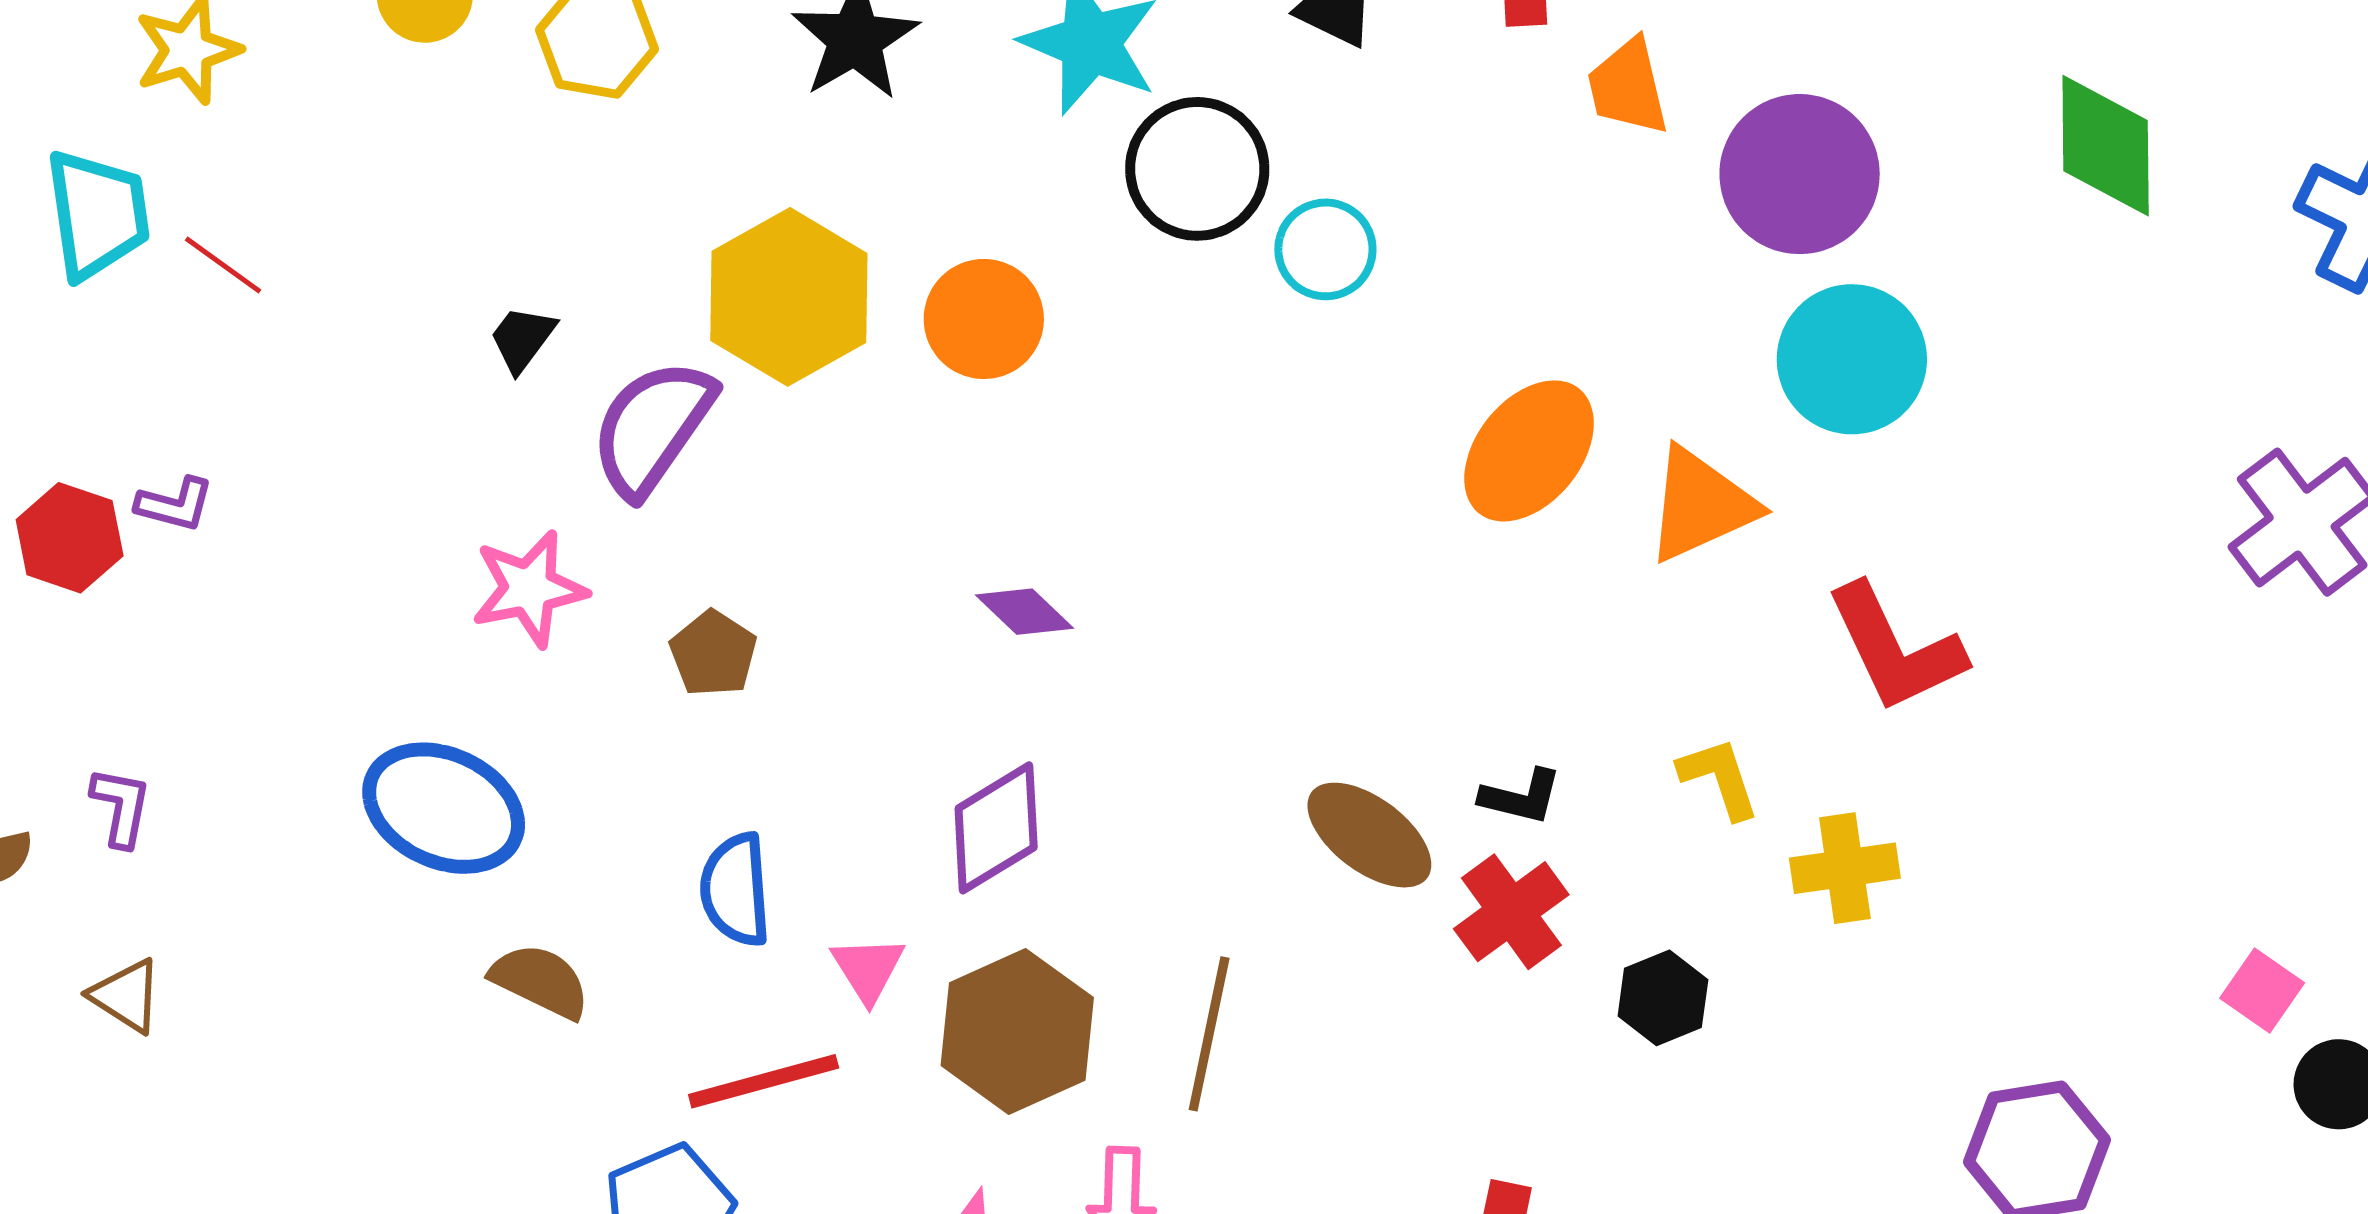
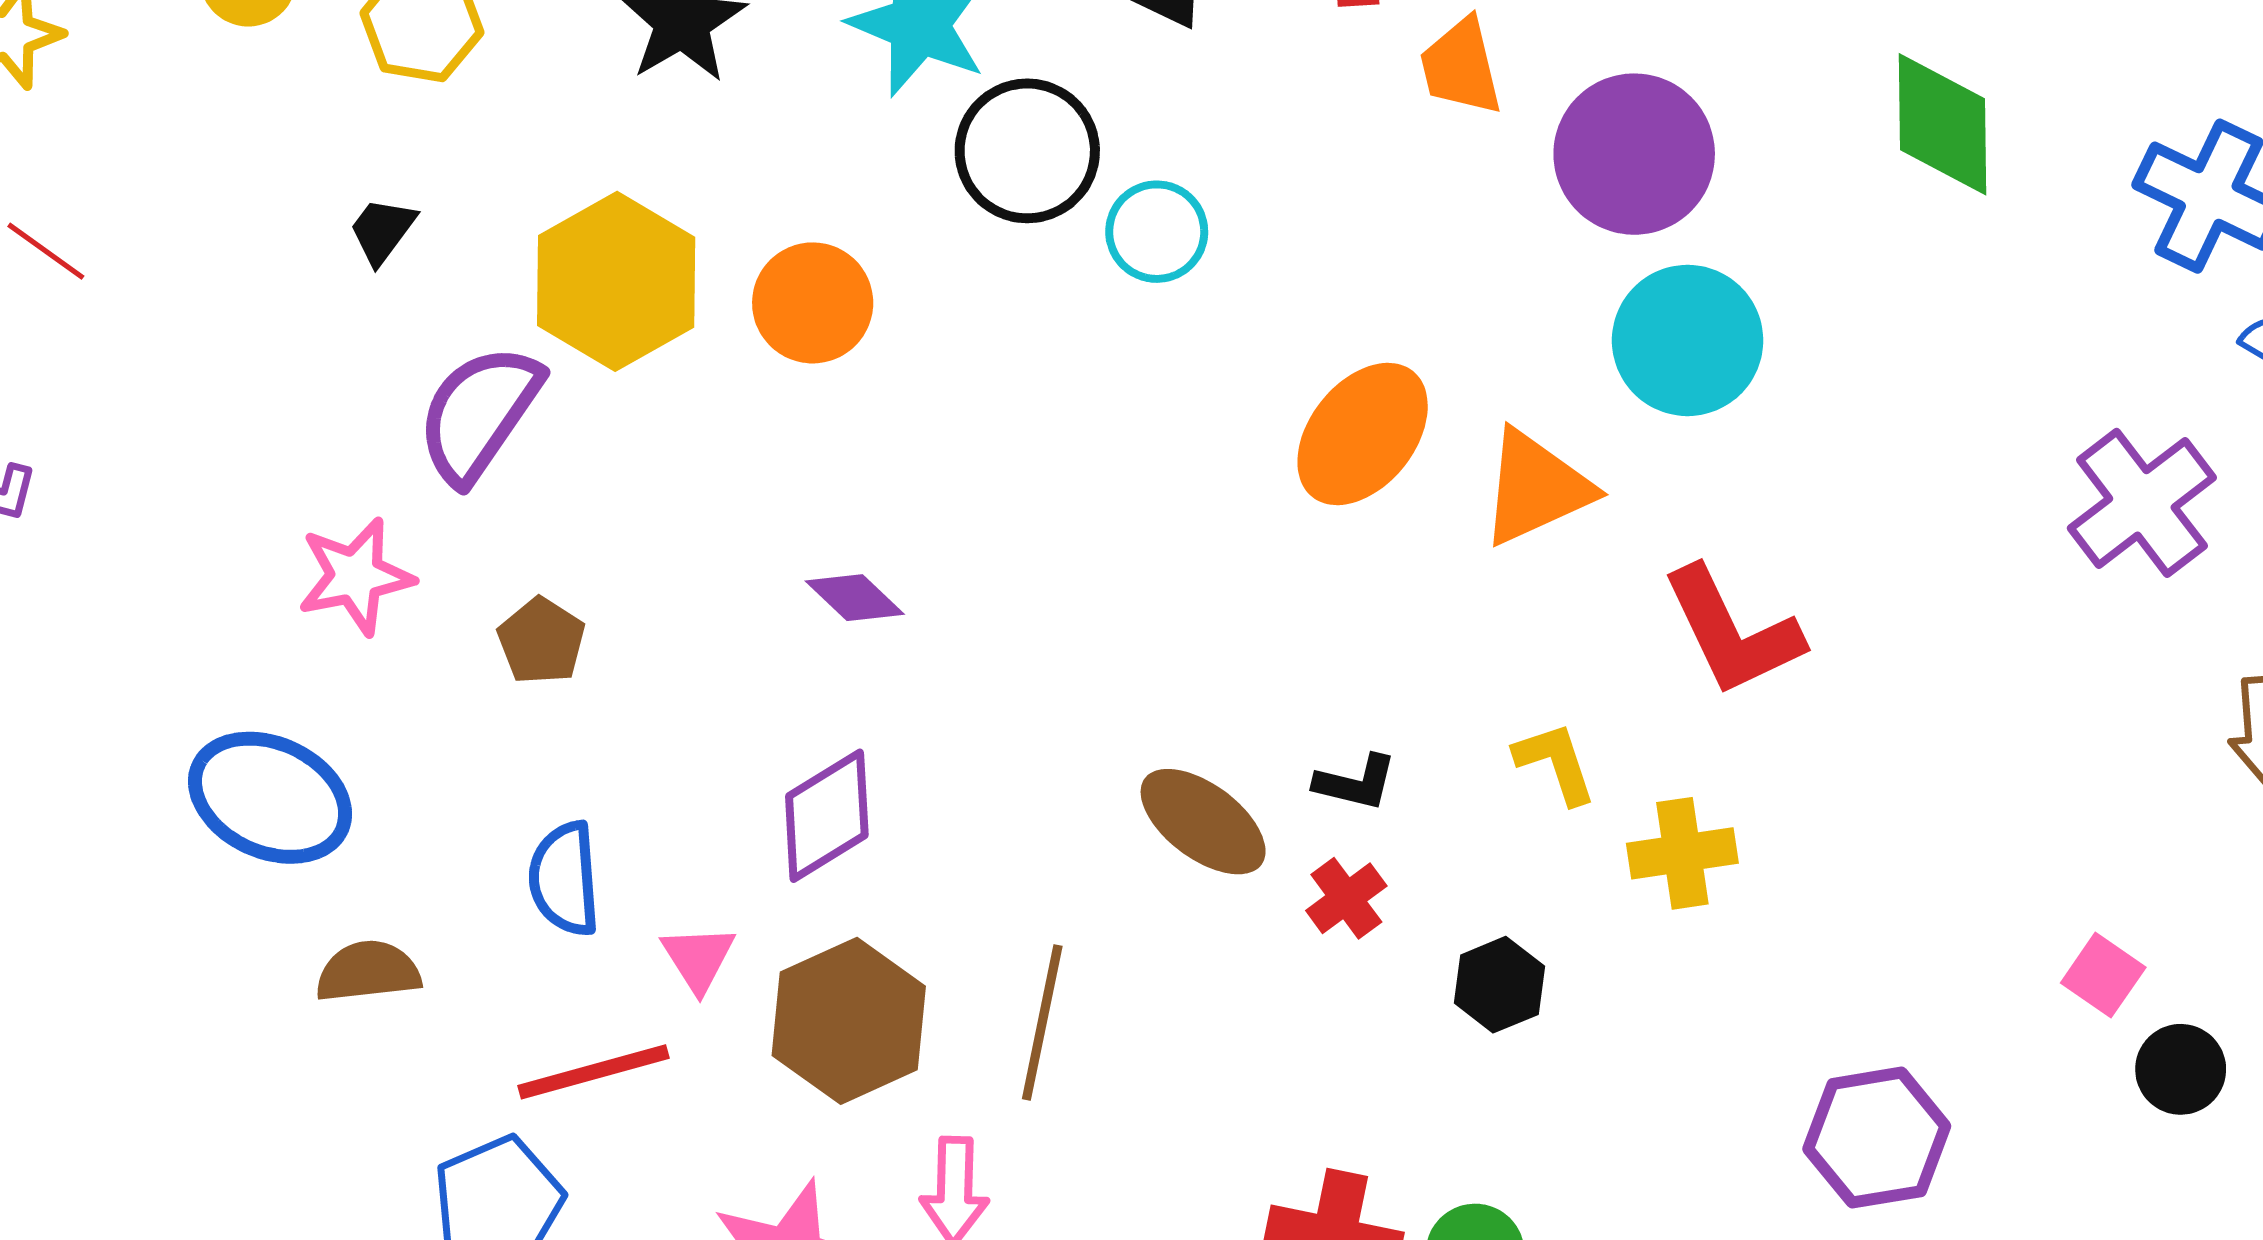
black trapezoid: (522, 339) -> (382, 231), moved
red cross: (1511, 912) -> (1346, 898), size x0.7
brown semicircle: (540, 981) -> (368, 972), turned -32

